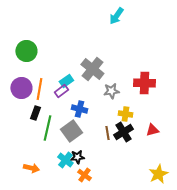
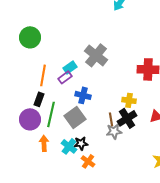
purple circle: (21, 88) -> (30, 119), moved
gray star: (111, 91) -> (114, 131), moved
orange arrow: (31, 168) -> (44, 143), moved, turned -105

